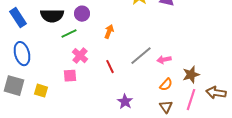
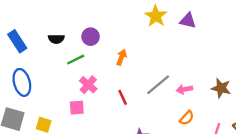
black semicircle: (52, 16) -> (56, 39), size x0.6
brown star: (191, 75) -> (221, 88), moved, turned 30

